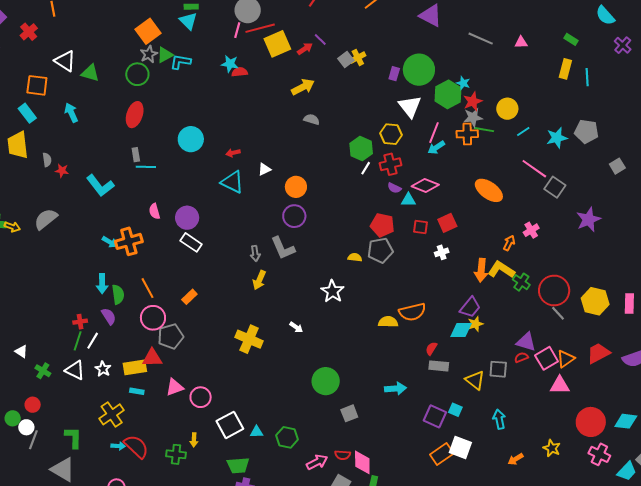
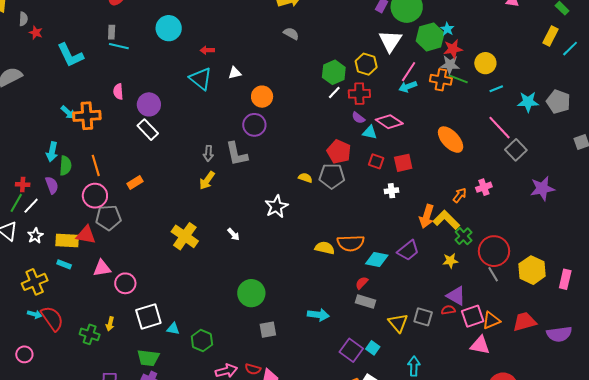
cyan line: (587, 77) -> (570, 49), turned 36
yellow star: (476, 324) -> (450, 261), moved
cyan diamond: (461, 330) -> (377, 260), moved

